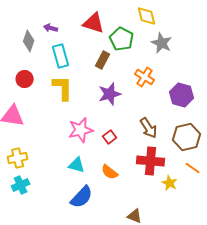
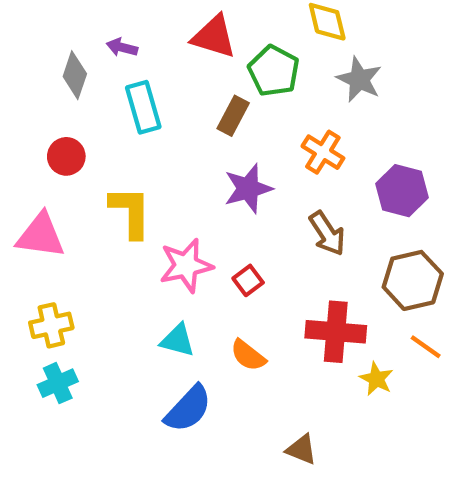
yellow L-shape: (63, 88) -> (130, 212), moved
brown arrow: (149, 128) -> (327, 233), moved

